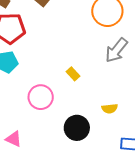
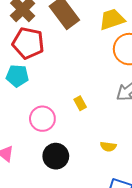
black circle: (77, 128) -> (56, 156), moved

